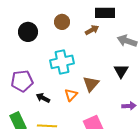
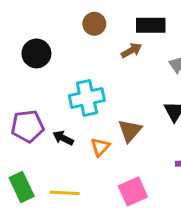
brown circle: (62, 22) -> (94, 24), moved
black arrow: (43, 98) -> (63, 138), moved

